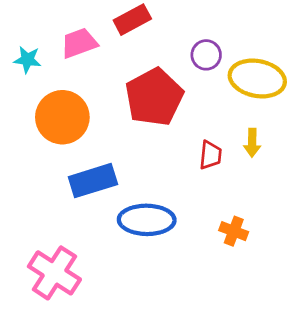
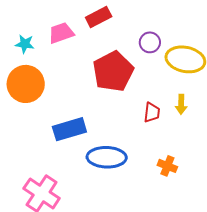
orange circle: (62, 117) -> (26, 84), moved

